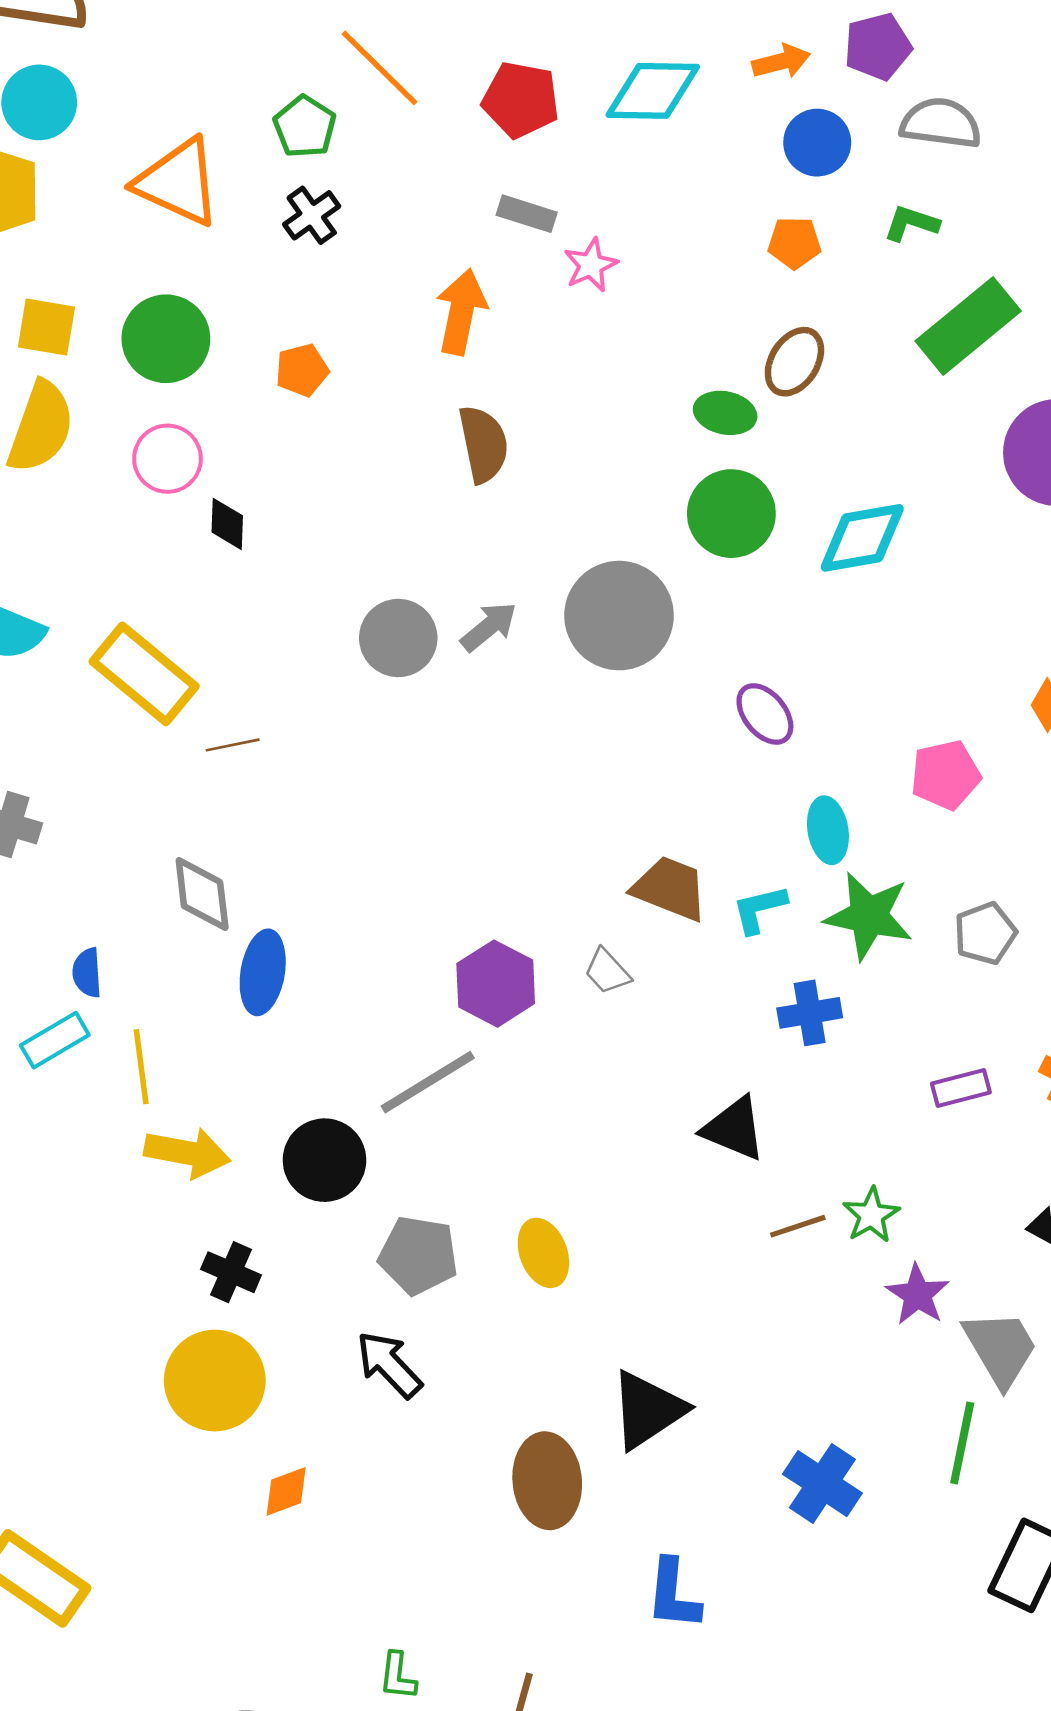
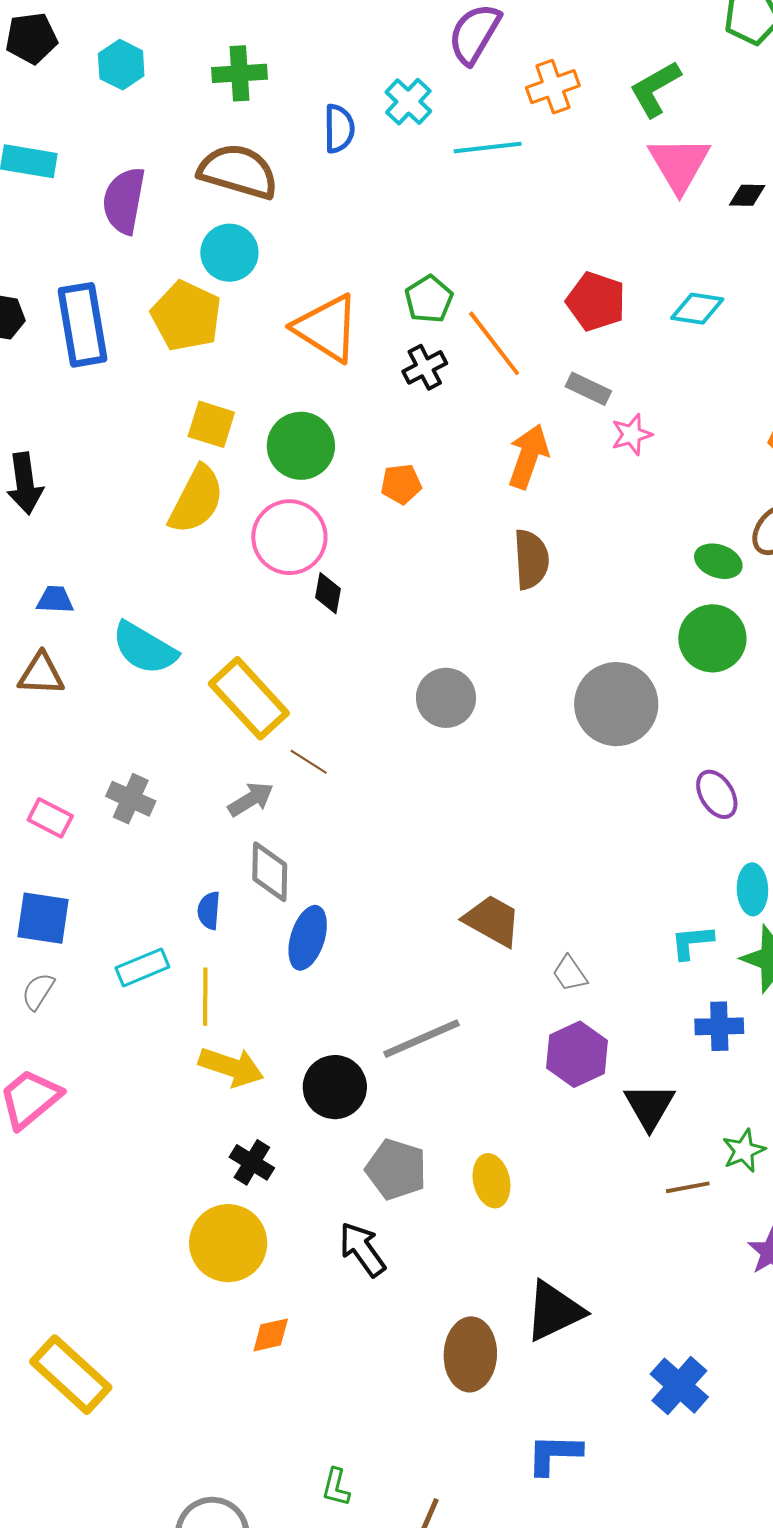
orange line: (379, 68) -> (494, 343), moved
cyan diamond: (653, 91) -> (697, 309), size x0.7
pink circle: (167, 459) -> (289, 537), size x1.4
gray arrow: (489, 627) -> (251, 799), moved
brown line: (233, 745) -> (309, 762), turned 36
brown trapezoid: (670, 888) -> (492, 921), moved
blue semicircle: (87, 973) -> (209, 911), moved
purple hexagon: (496, 984) -> (577, 1054), moved
black triangle: (734, 1129) -> (649, 1106), turned 30
green star: (871, 1215) -> (744, 1151), moved
blue L-shape: (673, 1594) -> (554, 1454), turned 78

